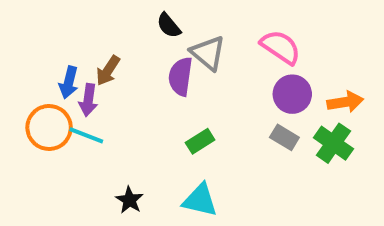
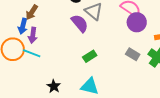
brown arrow: (108, 71) -> (32, 12), moved
purple semicircle: (180, 76) -> (80, 23), turned 132
purple circle: (292, 94) -> (137, 22), moved

